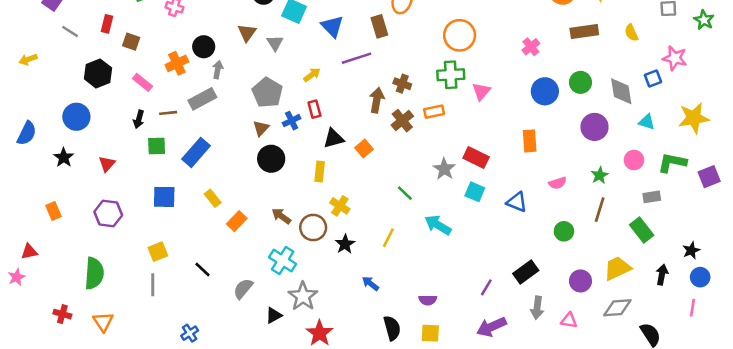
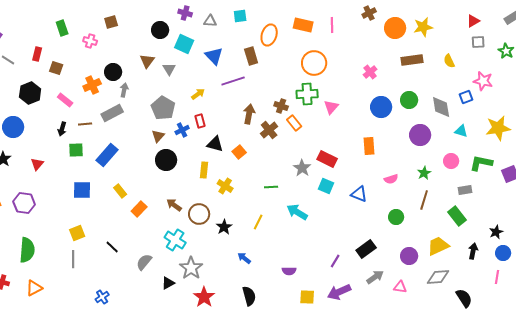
brown cross: (402, 84) -> (281, 106), moved
orange rectangle: (434, 112) -> (294, 123), turned 63
black triangle: (334, 138) -> (215, 144), turned 30
green line: (405, 193) -> (271, 187), turned -48
yellow cross: (340, 206) -> (225, 186), moved
purple hexagon: (108, 213) -> (24, 203), moved
gray arrow: (537, 308) -> (375, 277), turned -132
orange triangle: (103, 322) -> (34, 288), turned 36
black semicircle: (392, 328) -> (249, 296), moved
yellow square: (430, 333) -> (307, 297), moved

